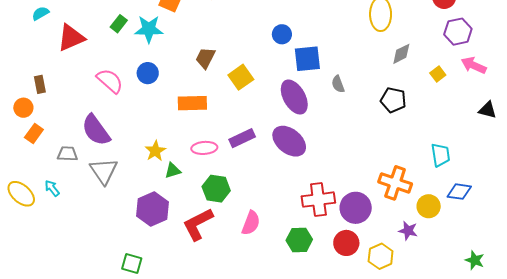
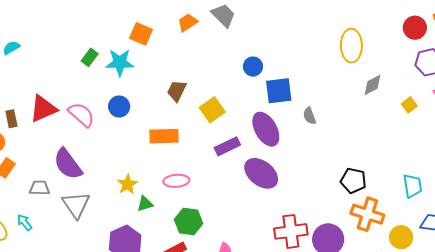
red triangle: (71, 38) -> (43, 109), moved
black pentagon: (393, 100) -> (353, 181), moved
purple rectangle: (242, 138) -> (227, 146), moved

